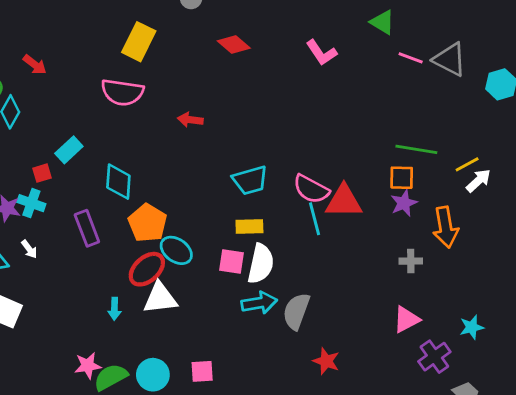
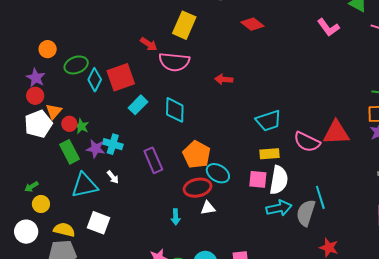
pink L-shape: (321, 53) -> (328, 27), moved
red arrow: (35, 65) -> (149, 44), moved
red square: (42, 173) -> (121, 77), moved, size x2.0
cyan diamond: (118, 182) -> (175, 110), moved
pink semicircle: (311, 189) -> (307, 142), moved
cyan line: (315, 219) -> (320, 197), moved
red ellipse: (147, 269) -> (198, 188), turned 32
white triangle: (160, 298) -> (208, 208), size x0.6

